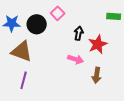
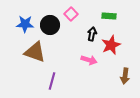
green rectangle: (114, 16) -> (109, 16), moved
brown arrow: (97, 75) -> (125, 76), moved
purple line: (24, 80) -> (52, 81), moved

